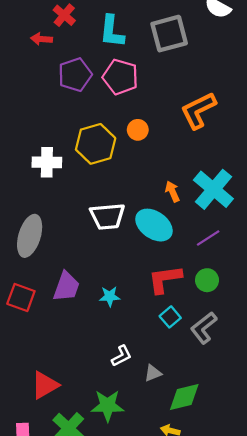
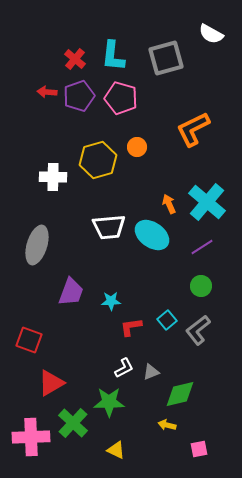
red cross: (64, 15) -> (75, 59), moved
red arrow: (41, 39) -> (47, 92), moved
red L-shape: (165, 279) -> (131, 327), moved, size x0.7
red square: (21, 297) -> (29, 340), moved
white L-shape: (122, 356) -> (124, 368), moved

